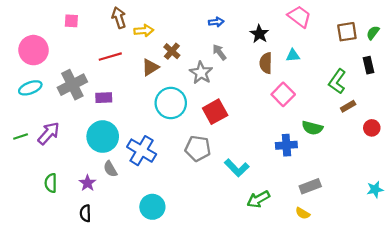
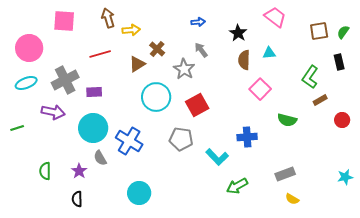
pink square: (71, 21) -> (64, 21), size x1.6
purple arrow: (49, 133) -> (53, 112), moved, turned 60
blue cross: (286, 145) -> (247, 137), moved
yellow semicircle: (303, 213) -> (292, 199), moved

